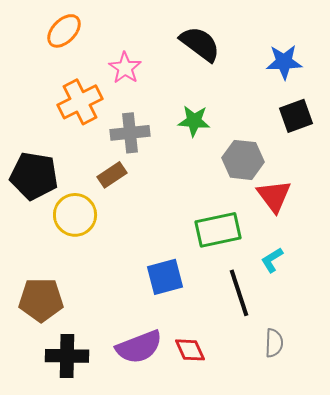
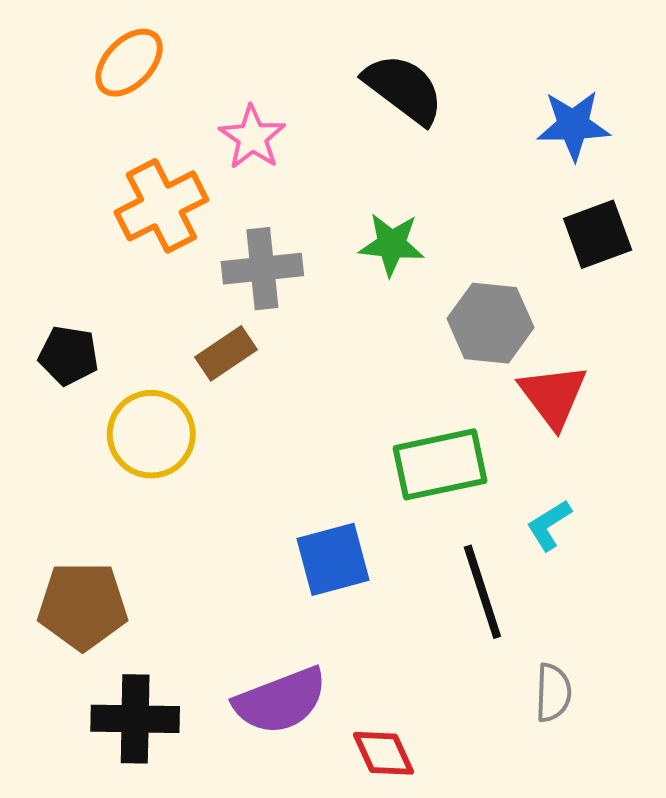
black pentagon: (34, 176) -> (68, 355), size x0.6
red diamond: (190, 350) -> (383, 753), moved

